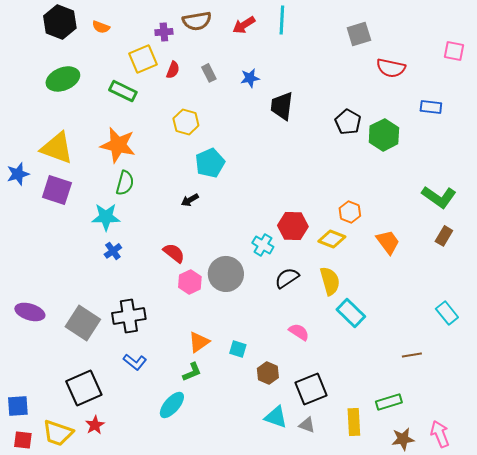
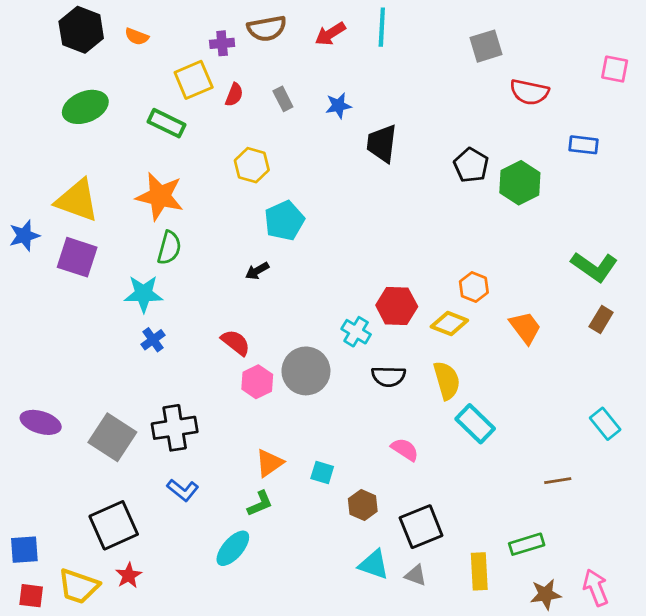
black semicircle: (287, 278) -> (389, 376), turned -145

